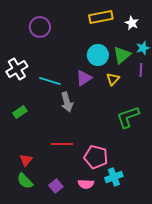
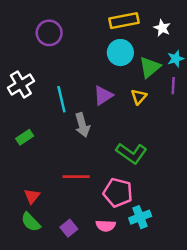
cyan circle: (98, 55) -> (120, 53), moved
cyan line: (50, 81) -> (61, 99), turned 60
green L-shape: (128, 117) -> (131, 153), moved, turned -125

